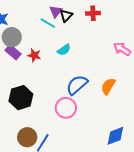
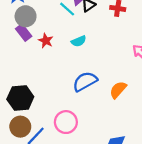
black hexagon: (21, 98) -> (20, 98), moved
pink circle: (66, 108) -> (66, 122), moved

